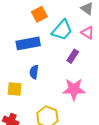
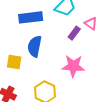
pink triangle: (87, 33) -> (91, 23), moved
blue semicircle: (34, 72) -> (35, 46), size x1.5

